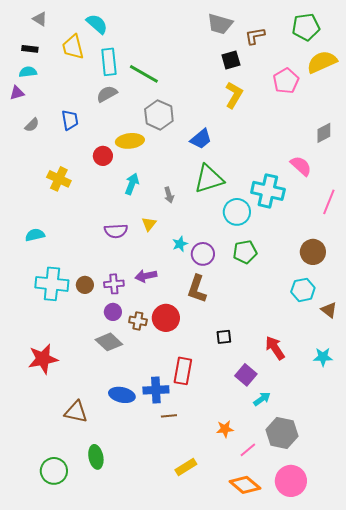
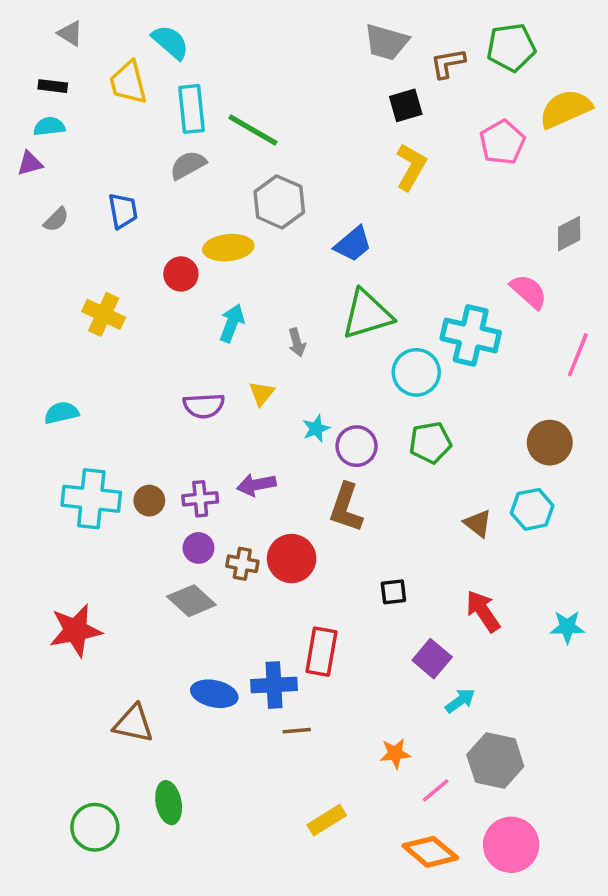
green pentagon: (306, 27) -> (511, 47), moved
brown triangle: (329, 310) -> (478, 523), moved

